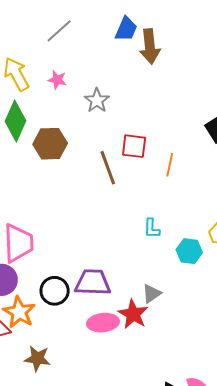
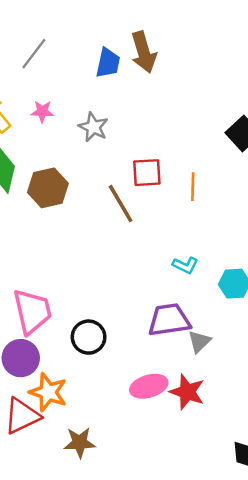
blue trapezoid: (126, 29) -> (108, 63), moved
cyan L-shape: (152, 228) -> (185, 265), turned -55
purple trapezoid: (93, 282) -> (169, 320), moved
black circle: (55, 291) -> (89, 337), moved
red star: (133, 314) -> (187, 392), moved

